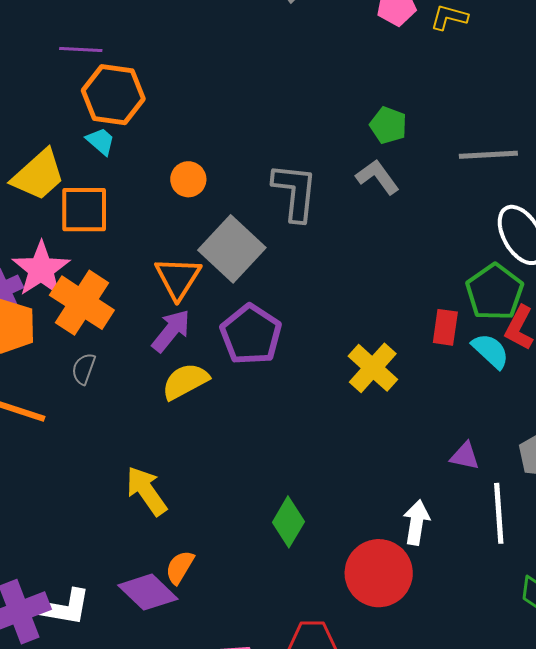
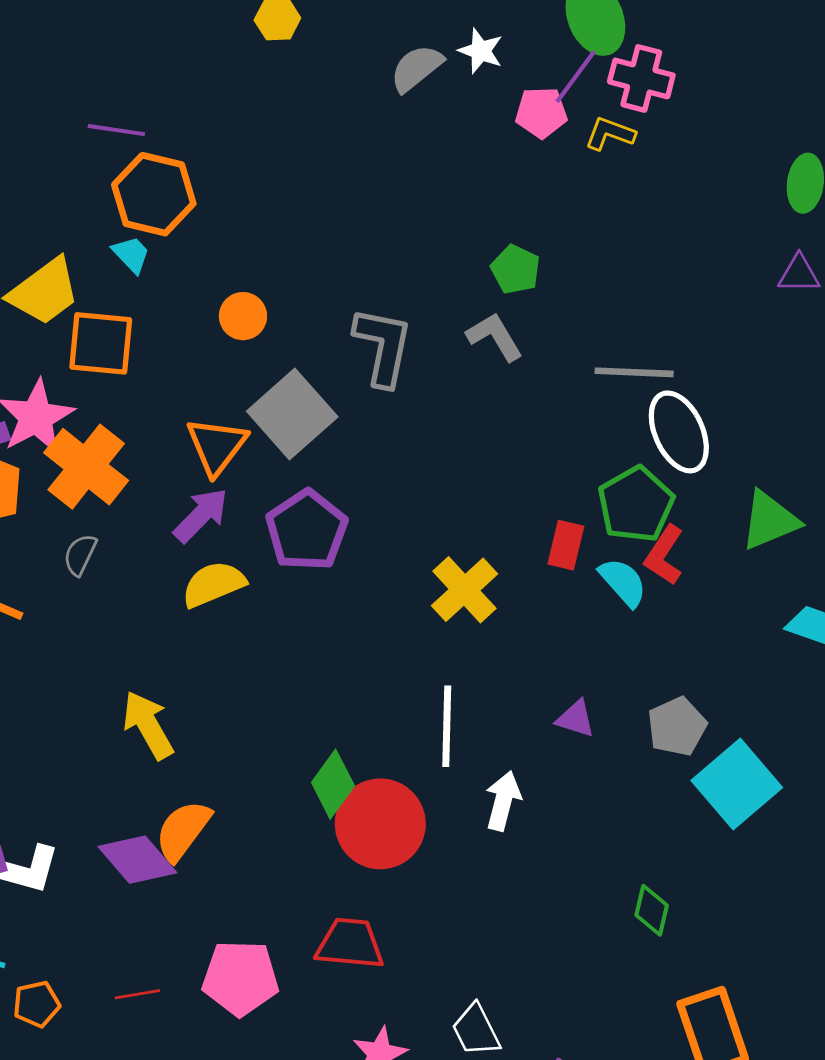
gray line: (488, 155) -> (634, 372), moved
white line: (499, 513) -> (447, 726), moved
orange semicircle: (180, 567) -> (183, 831), size x1.4
red circle: (379, 573) -> (380, 824), moved

